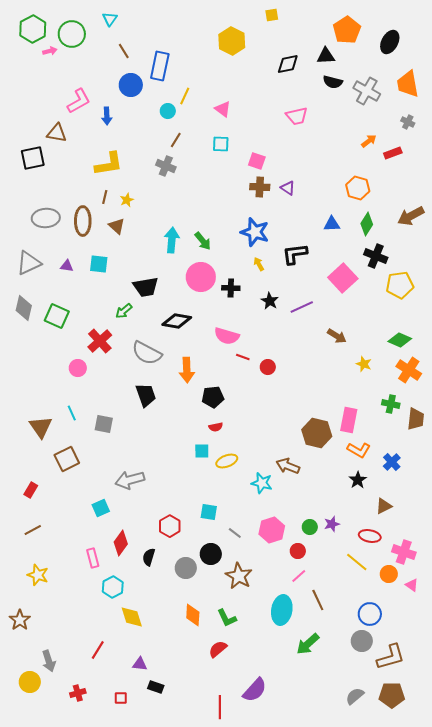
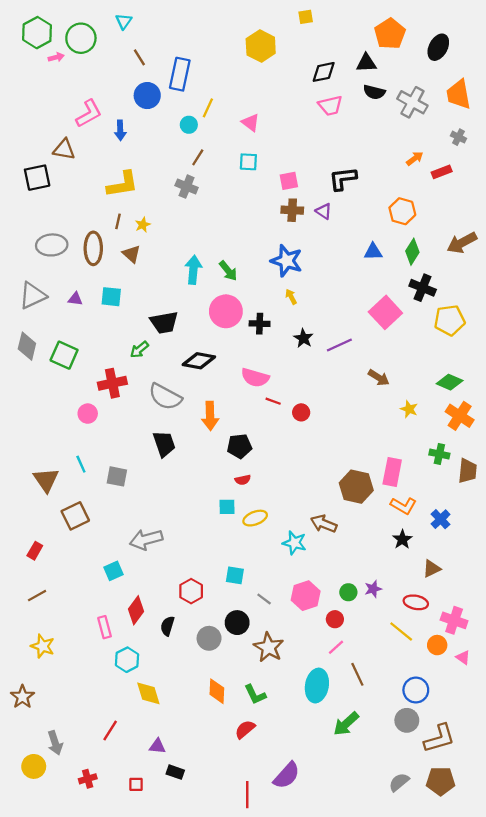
pink trapezoid: (297, 116) -> (330, 106), moved
pink square: (257, 161) -> (289, 181), turned -30
black L-shape: (295, 254) -> (343, 179), moved
red cross: (100, 341) -> (112, 383), turned 30

